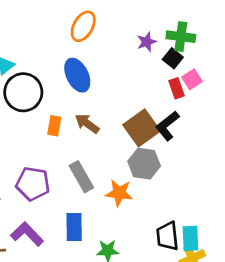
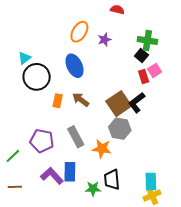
purple star: (147, 42) -> (104, 40), moved
purple L-shape: (27, 234) -> (52, 176), moved
black trapezoid: (167, 236) -> (112, 180), moved

